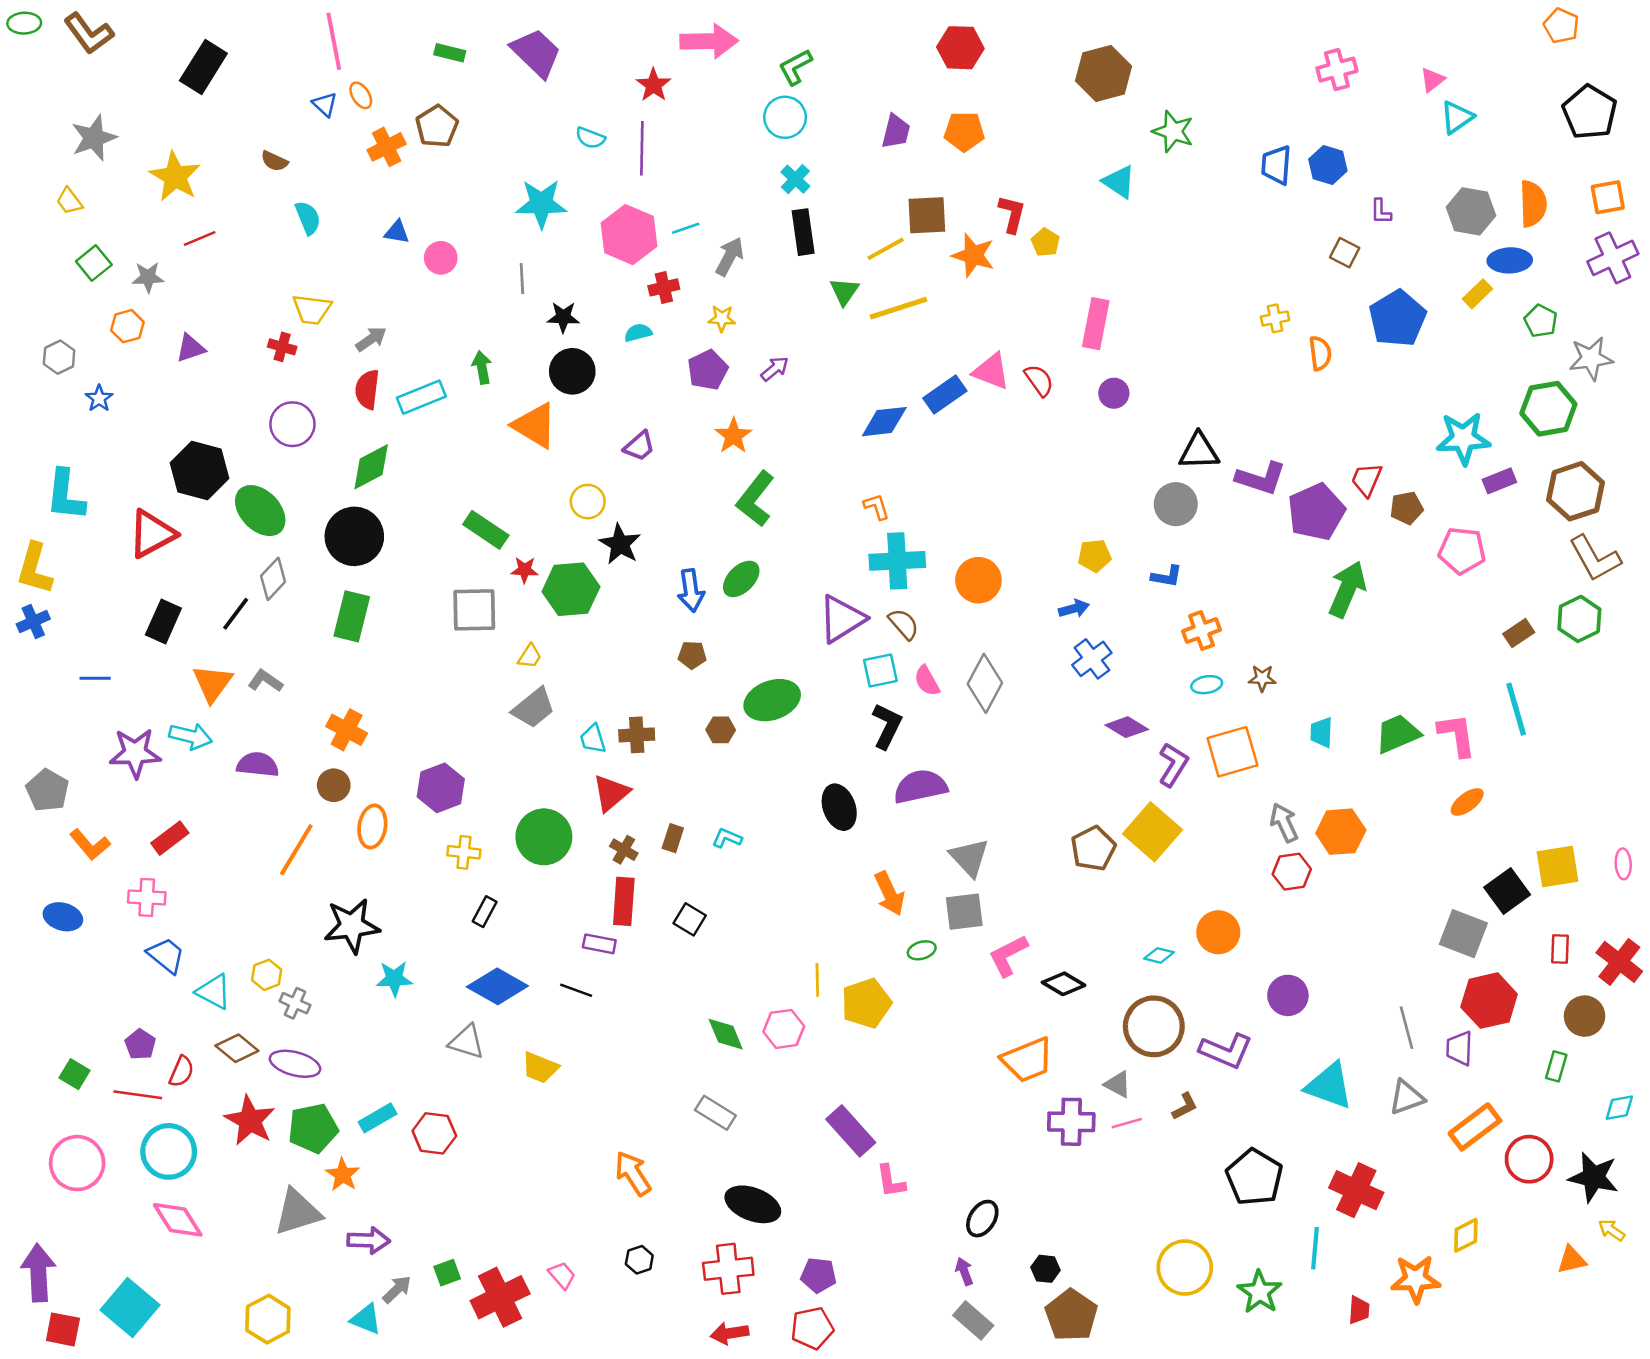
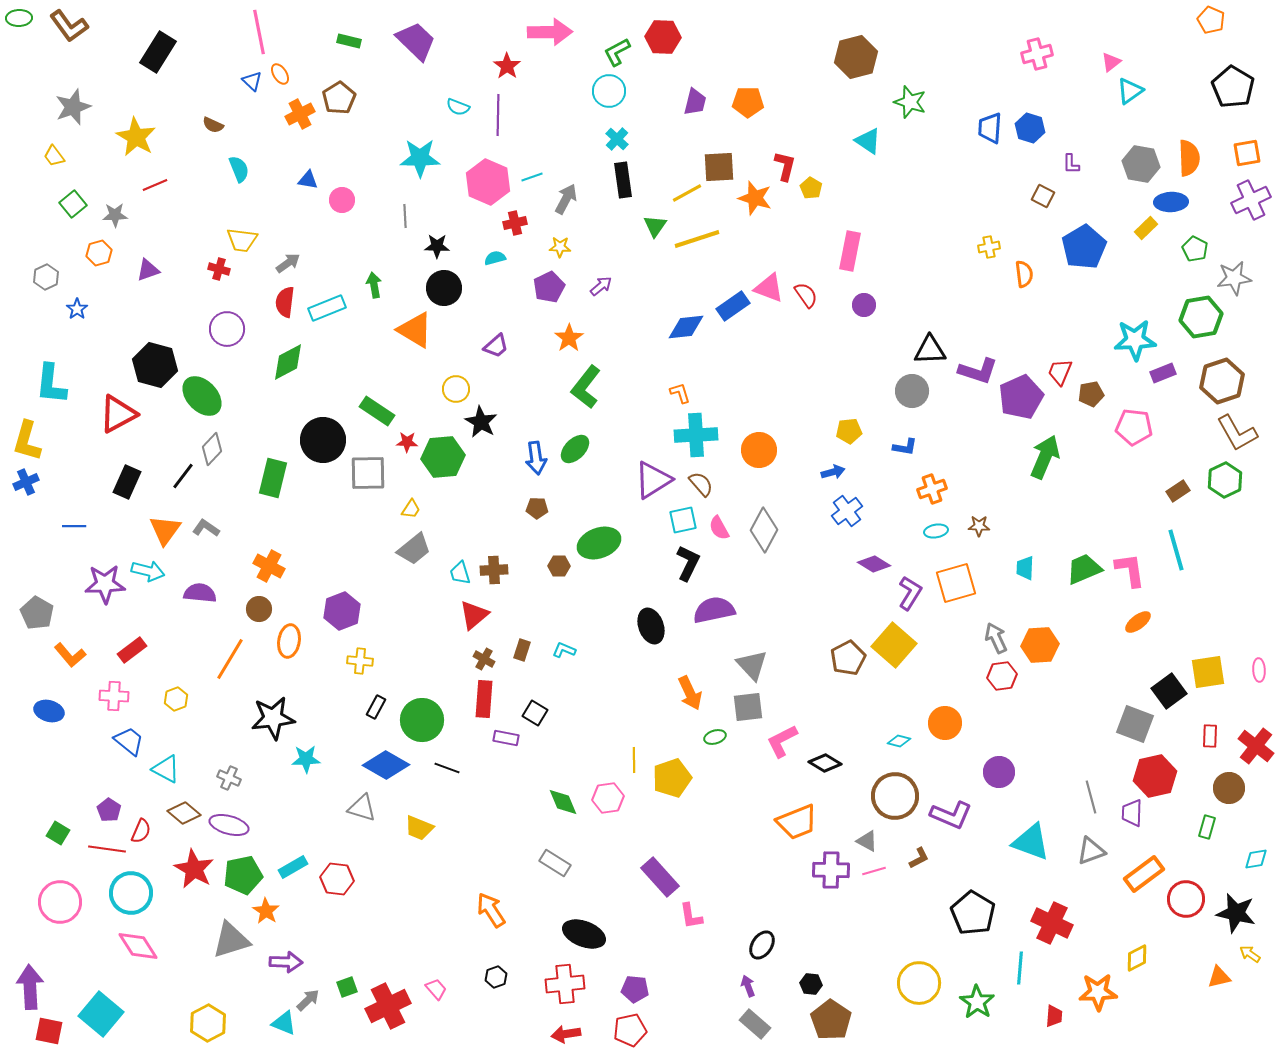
red hexagon: (960, 48) -> (663, 37), moved
black circle: (354, 536) -> (323, 440), moved
green circle: (544, 837) -> (422, 720), moved
purple rectangle: (599, 944) -> (506, 738), moved
yellow hexagon: (267, 975) -> (176, 699), moved

